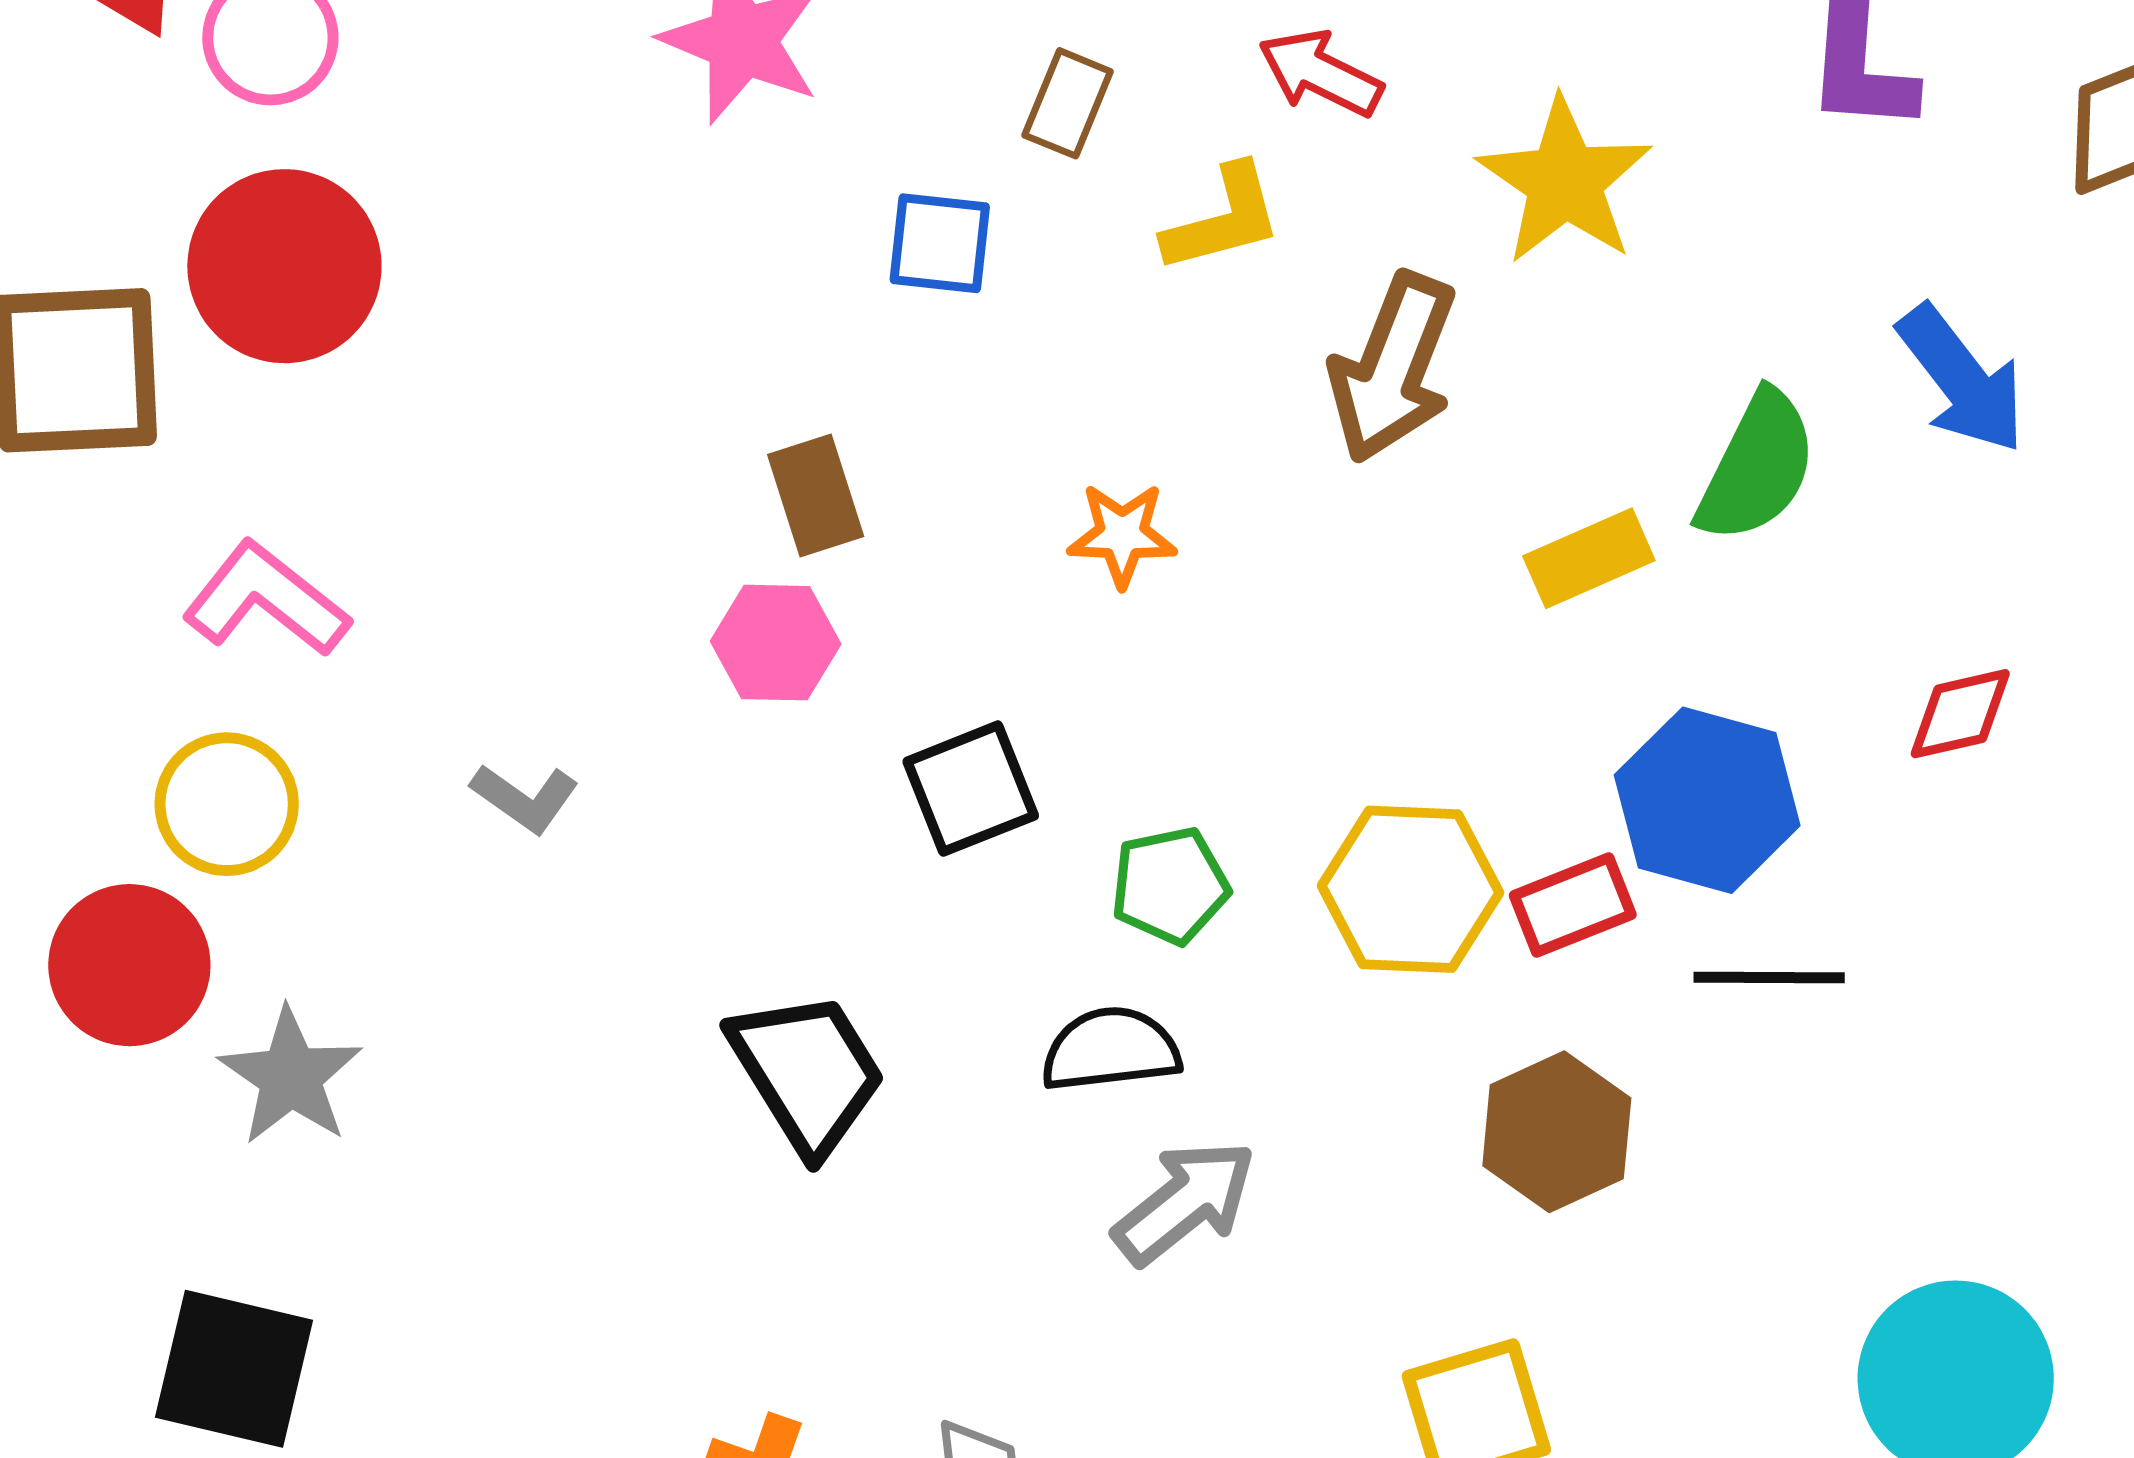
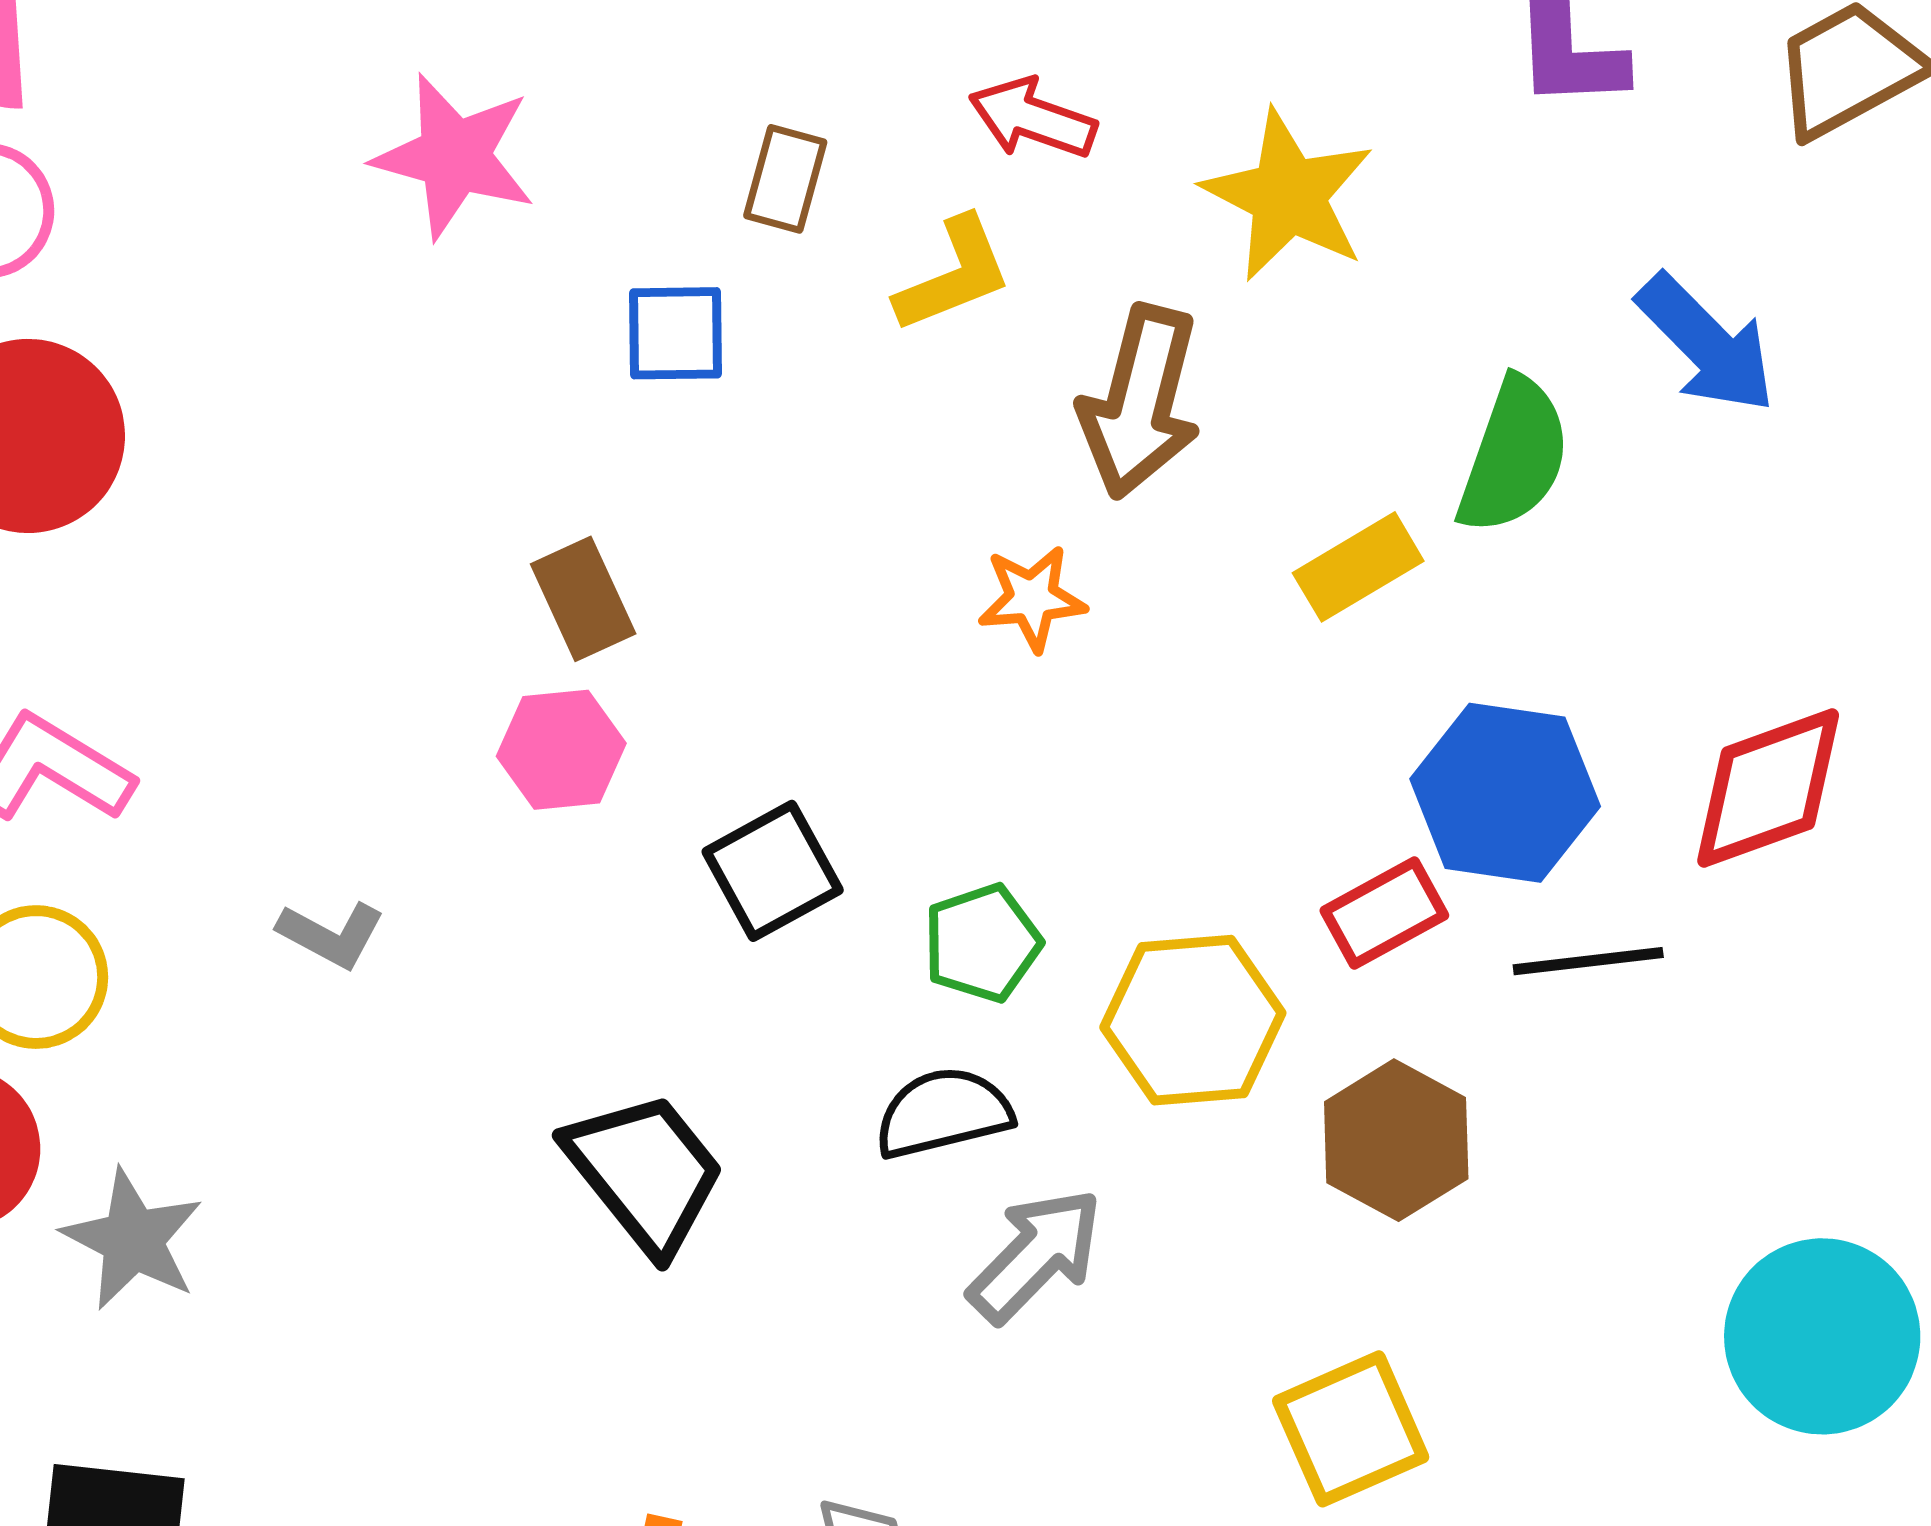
orange star: (1122, 535) -> (1032, 598), moved
red diamond: (1960, 714) -> (1768, 788), moved, size x1.6
yellow hexagon: (1410, 889) -> (1193, 1020), moved

